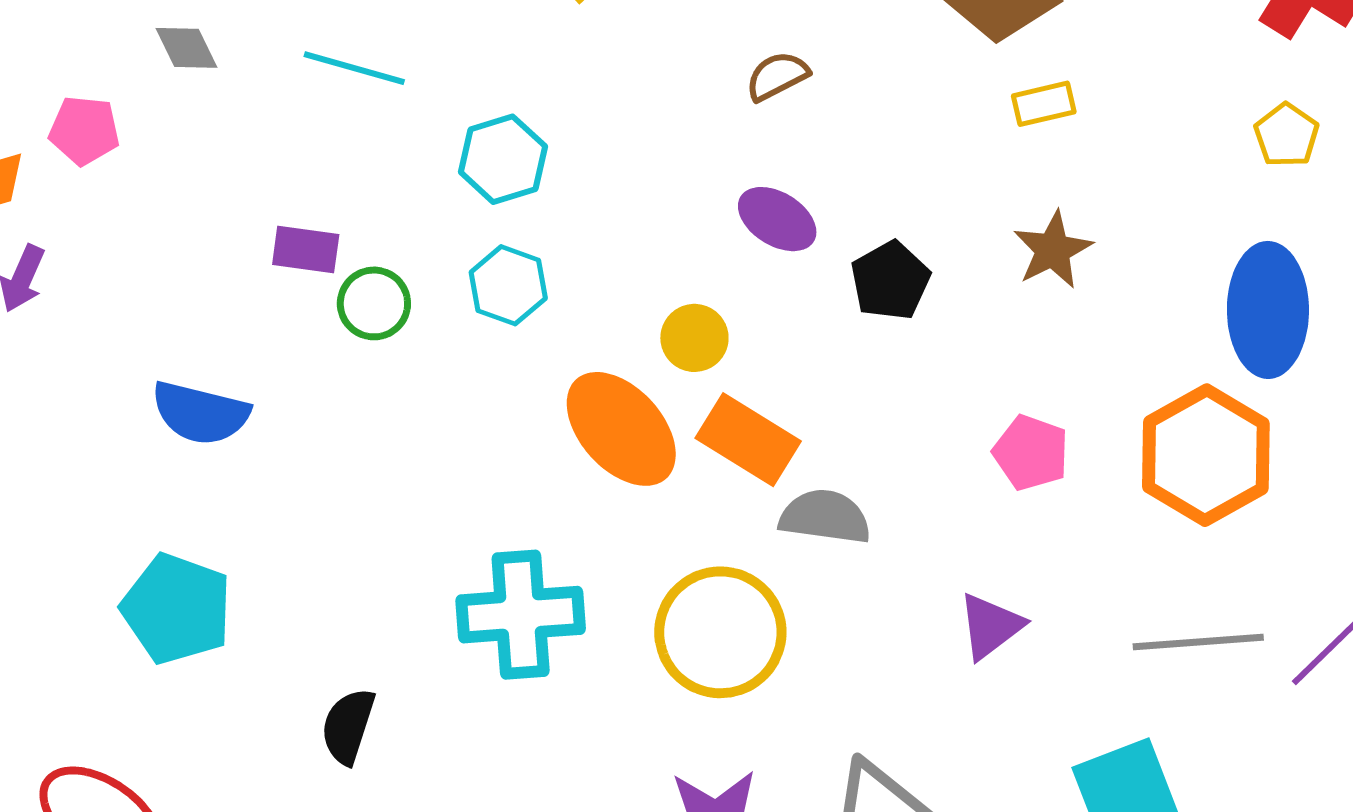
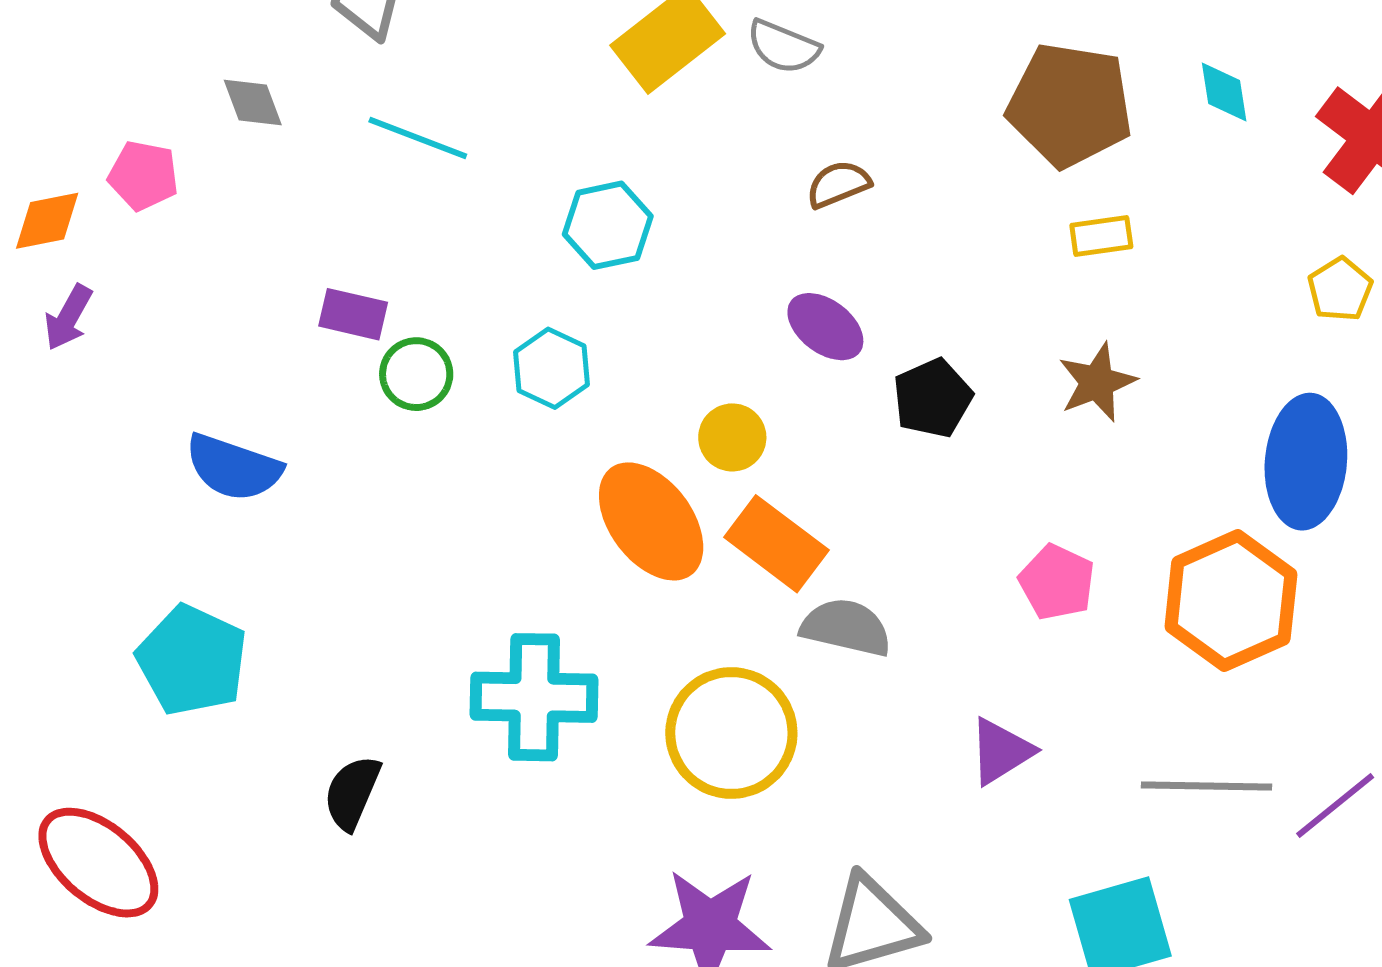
cyan hexagon: (503, 159) -> (608, 225), moved

